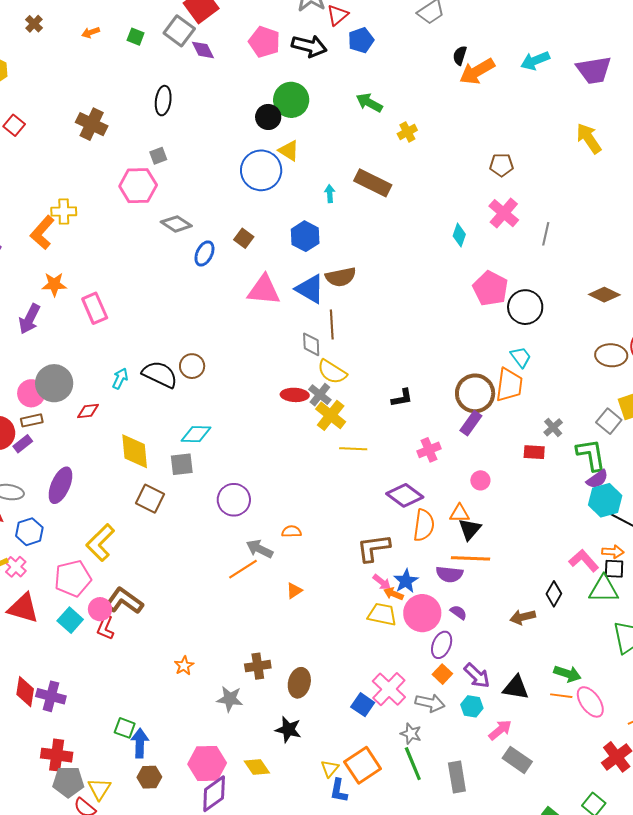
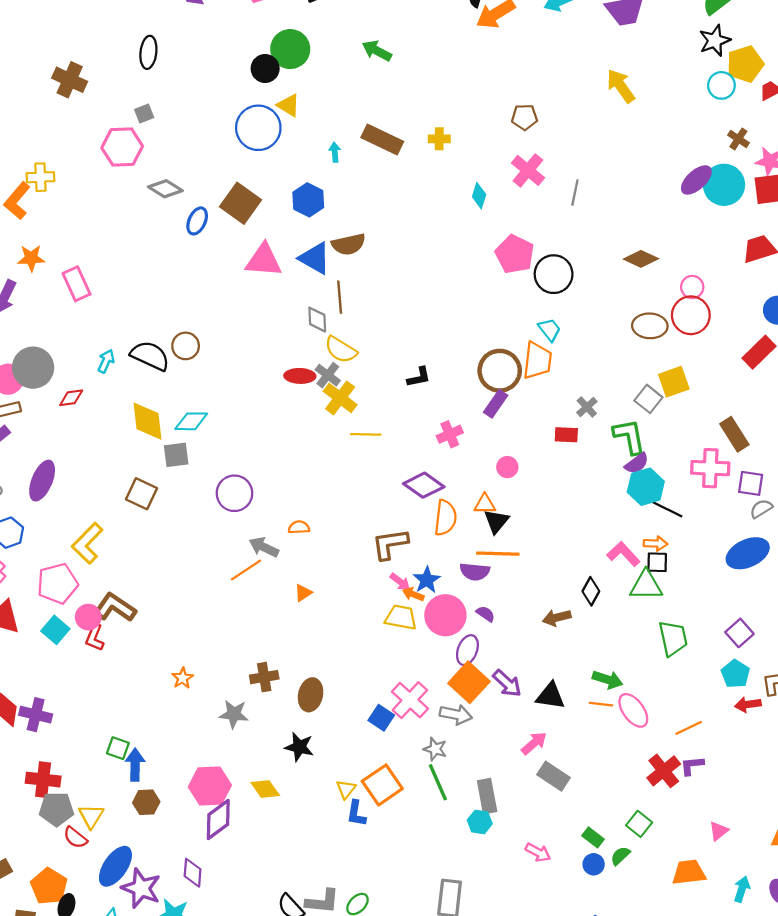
yellow cross: (407, 132) -> (439, 139), moved, turned 30
brown square: (244, 238) -> (240, 203), size x1.8
yellow diamond: (135, 451) -> (147, 421), moved
orange square: (442, 674) -> (469, 682), size x1.8
cyan hexagon: (472, 706) -> (480, 822), moved

